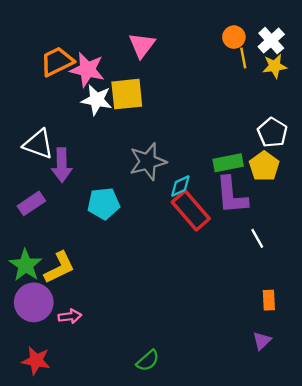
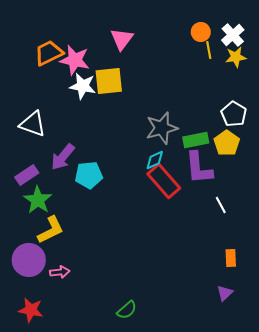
gray star: (148, 162) -> (162, 128), moved
purple arrow: (62, 165) -> (63, 157), moved, turned 40
green star: (26, 265) -> (38, 200), moved

